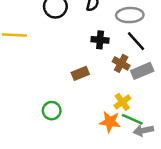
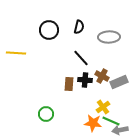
black cross: (100, 40) -> (85, 80), moved
black line: (136, 41) -> (81, 58), moved
brown rectangle: (80, 73) -> (69, 84), turned -64

